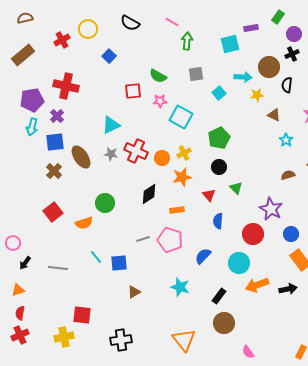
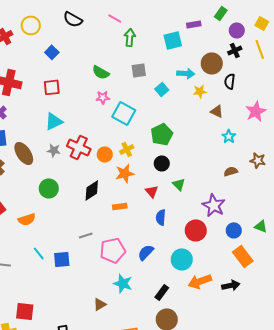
red square: (133, 91) -> (52, 87), moved
green circle: (105, 203) -> (49, 188), moved
pink pentagon: (170, 240) -> (113, 250), moved, turned -30
brown triangle: (134, 292) -> (100, 304), moved

